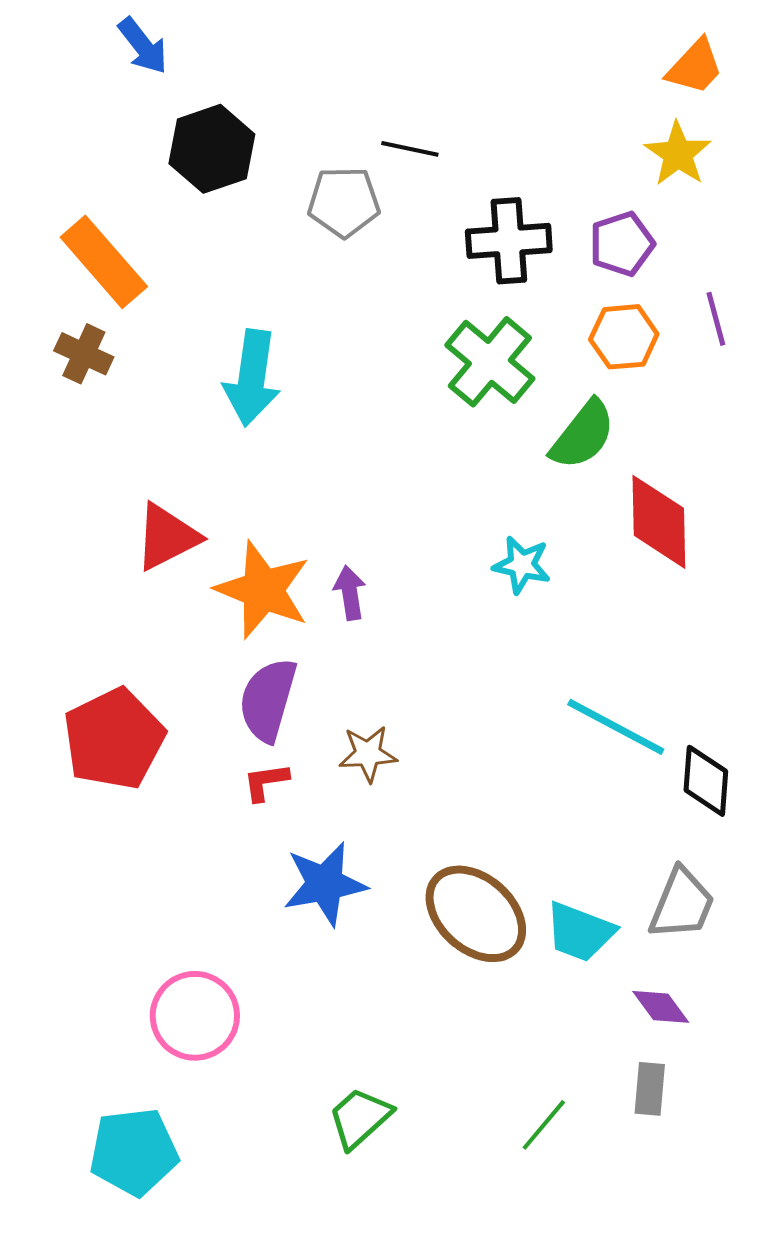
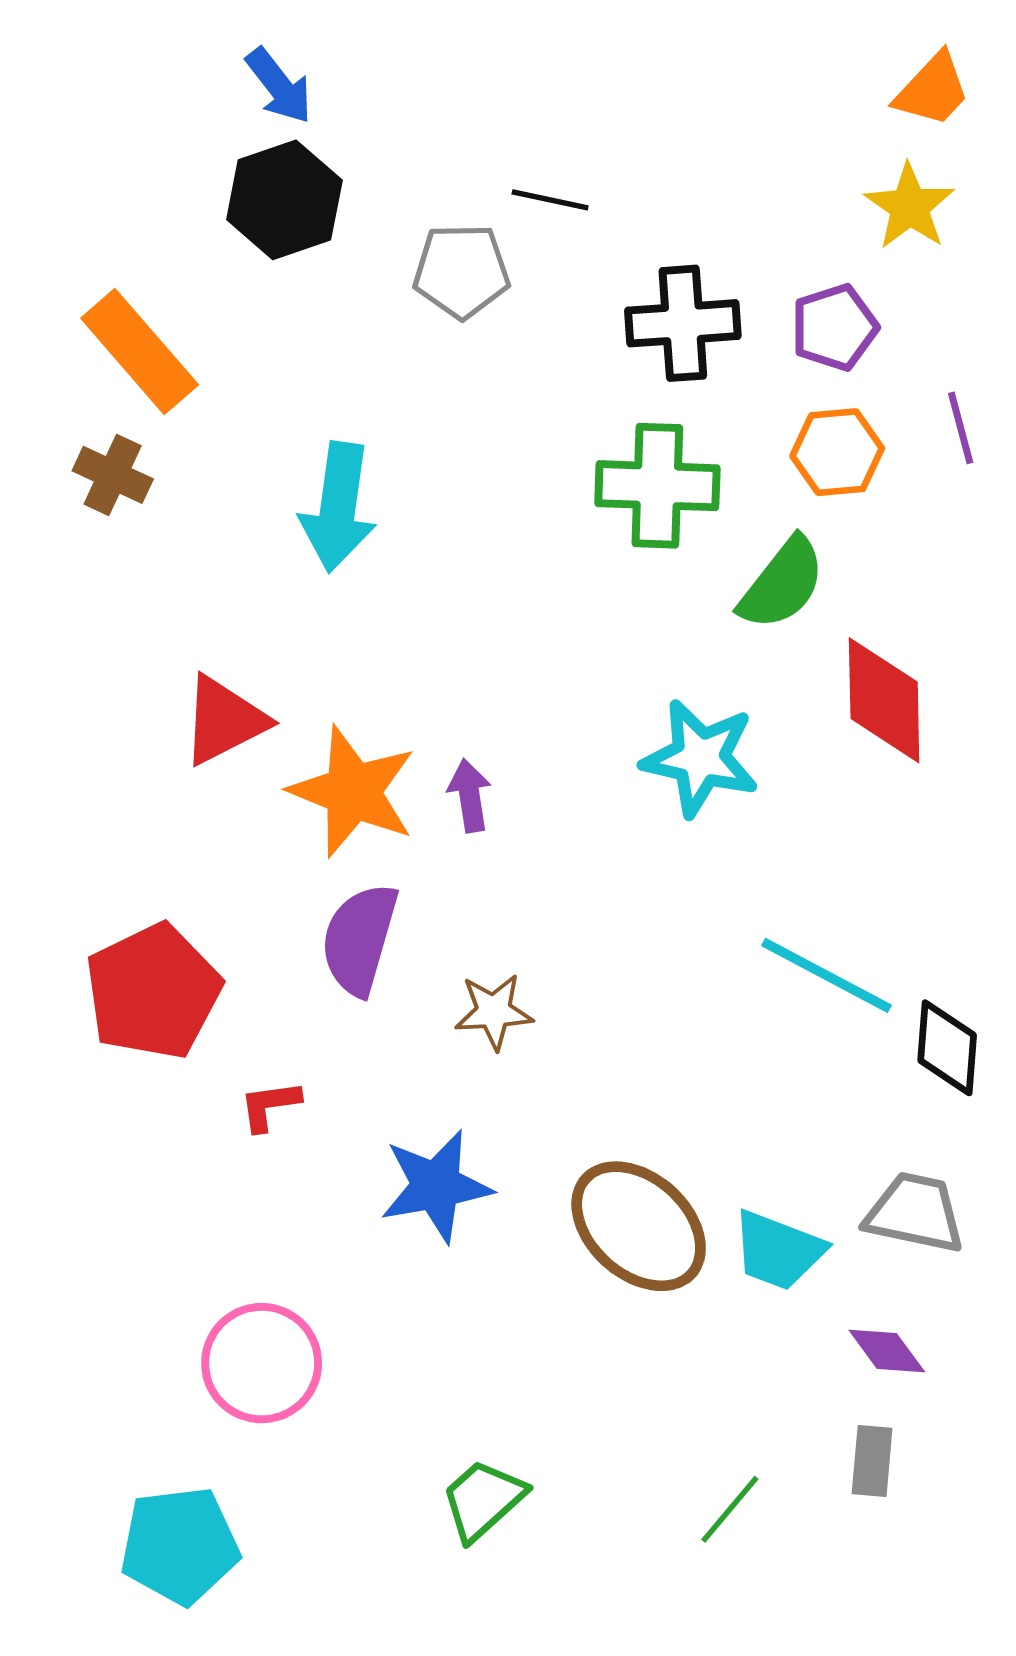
blue arrow: (143, 46) -> (279, 86), moved
green cross: (490, 362) -> (657, 486), turned -38
cyan star: (522, 565) -> (700, 758), size x1.5
red L-shape: (266, 782) -> (270, 1105), moved
gray trapezoid: (682, 904) -> (915, 1213), turned -100

